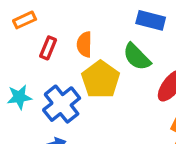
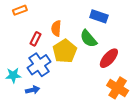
red rectangle: (48, 48) -> (35, 39), moved
cyan star: (19, 97) -> (13, 75), moved

